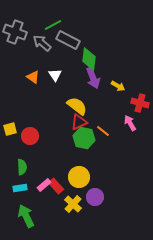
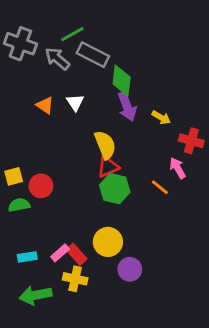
yellow semicircle: (77, 106) -> (105, 145), turned 30
orange line: (103, 131) -> (160, 187), moved
green semicircle: (22, 167) -> (19, 205), moved, turned -98
yellow cross: (73, 204) -> (75, 279), moved, turned -30
green arrow: (26, 216) -> (35, 295), turned -75

